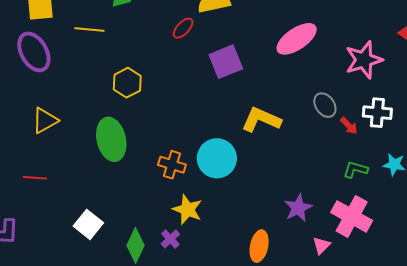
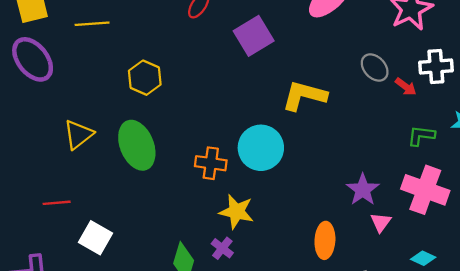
yellow triangle: (45, 120) -> (78, 134), moved
white square: (88, 224) -> (96, 238), moved
pink triangle: (321, 246) -> (381, 222), moved

